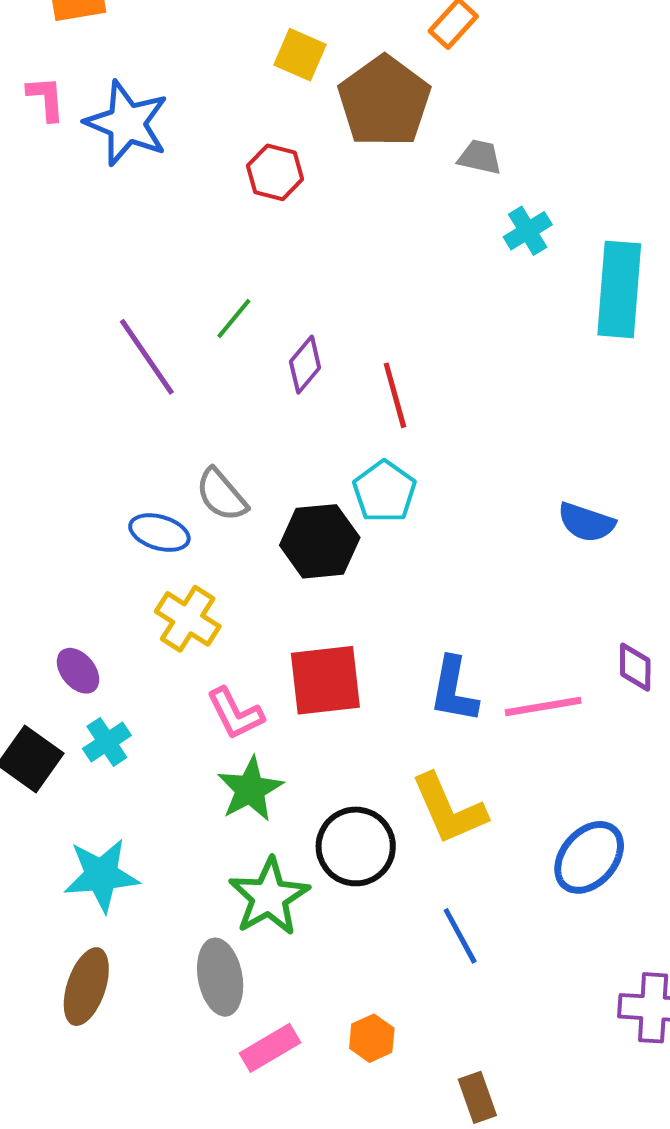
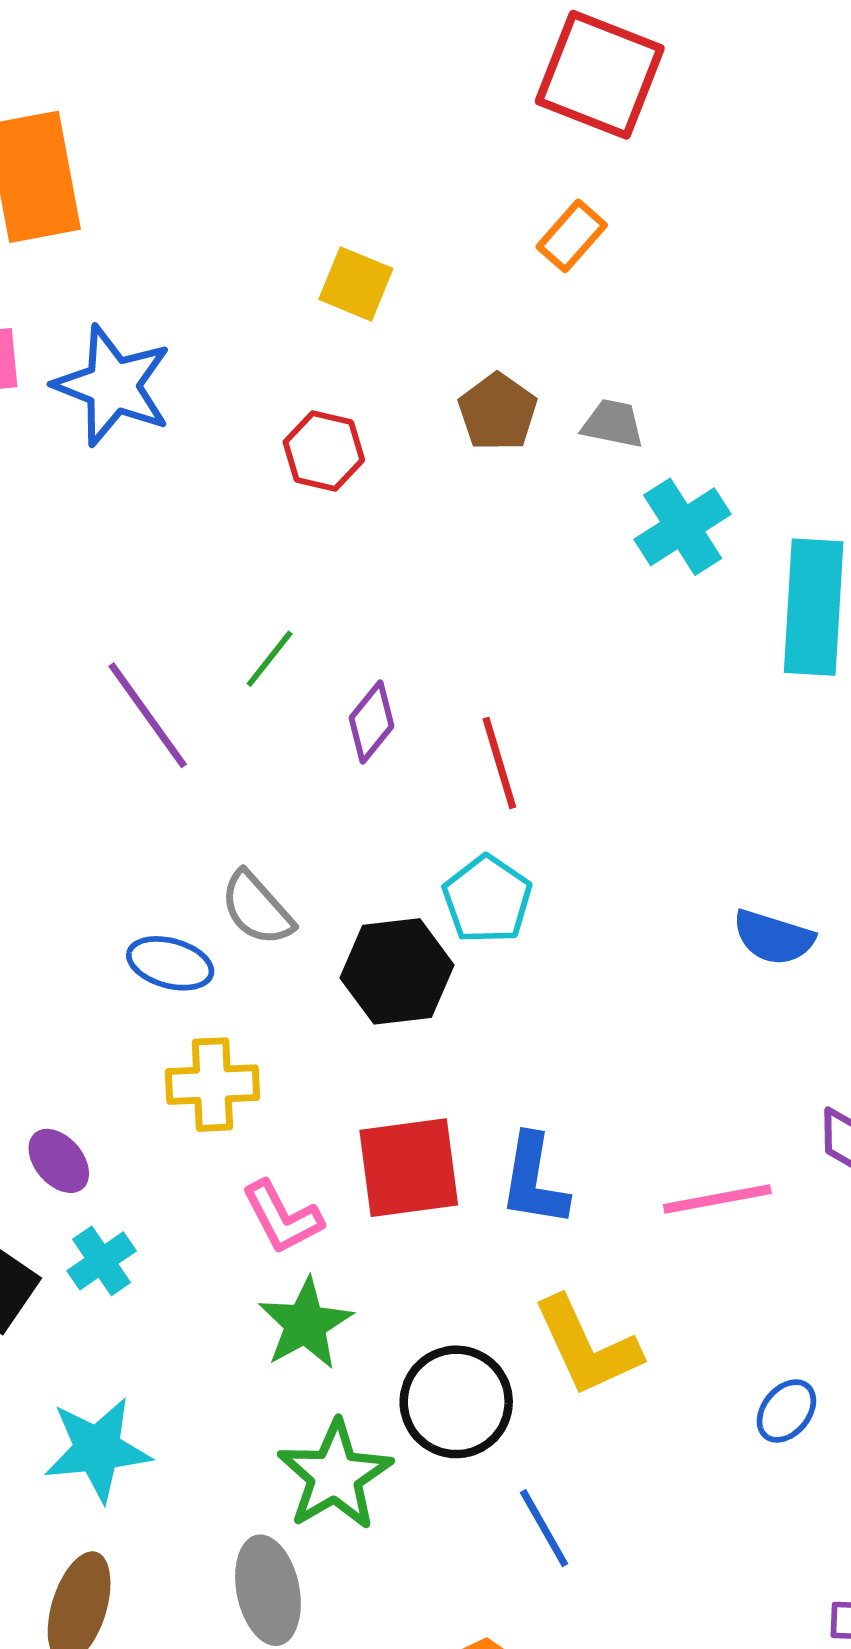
brown pentagon: (384, 101) -> (498, 412), moved, size x0.6
cyan cross: (528, 231) -> (683, 527), size x1.4
yellow cross: (188, 619) -> (212, 1085), turned -34
blue L-shape: (454, 690) -> (534, 1180), moved
blue ellipse: (589, 857) -> (786, 1411), size x0.6
blue line: (460, 936) -> (544, 1528), moved

